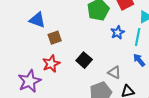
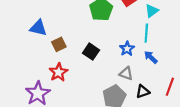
blue star: (118, 32) -> (127, 49), moved
black square: (84, 60) -> (91, 52), moved

